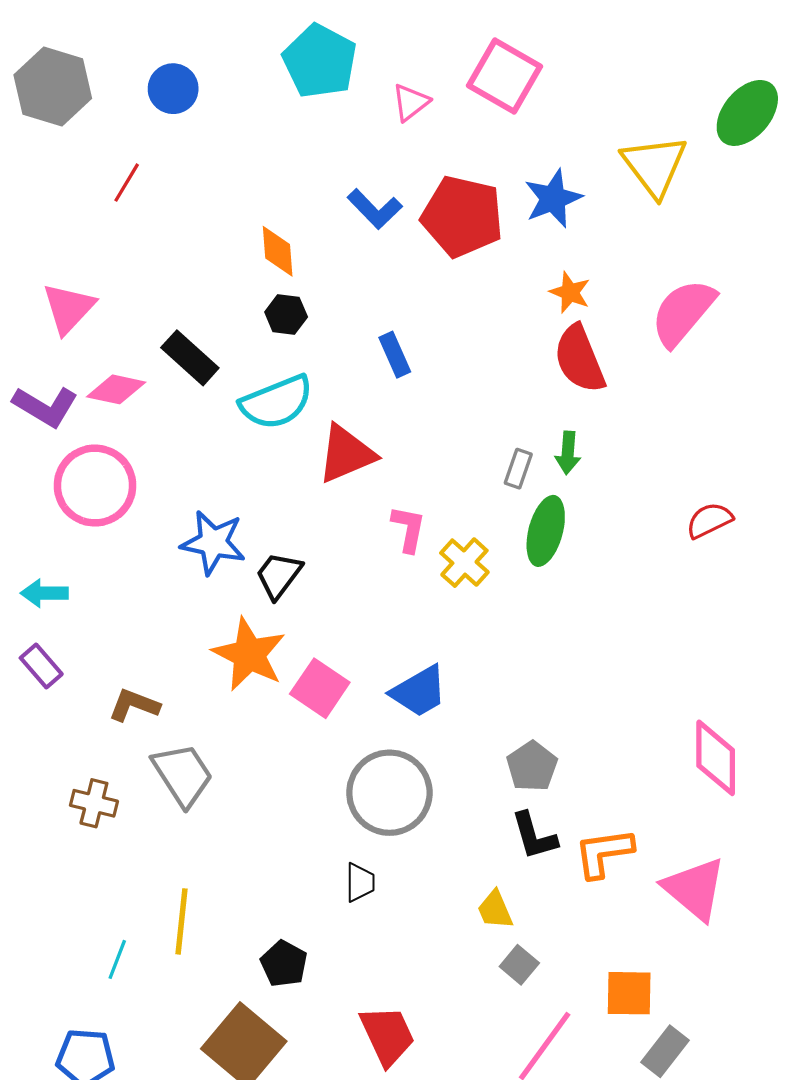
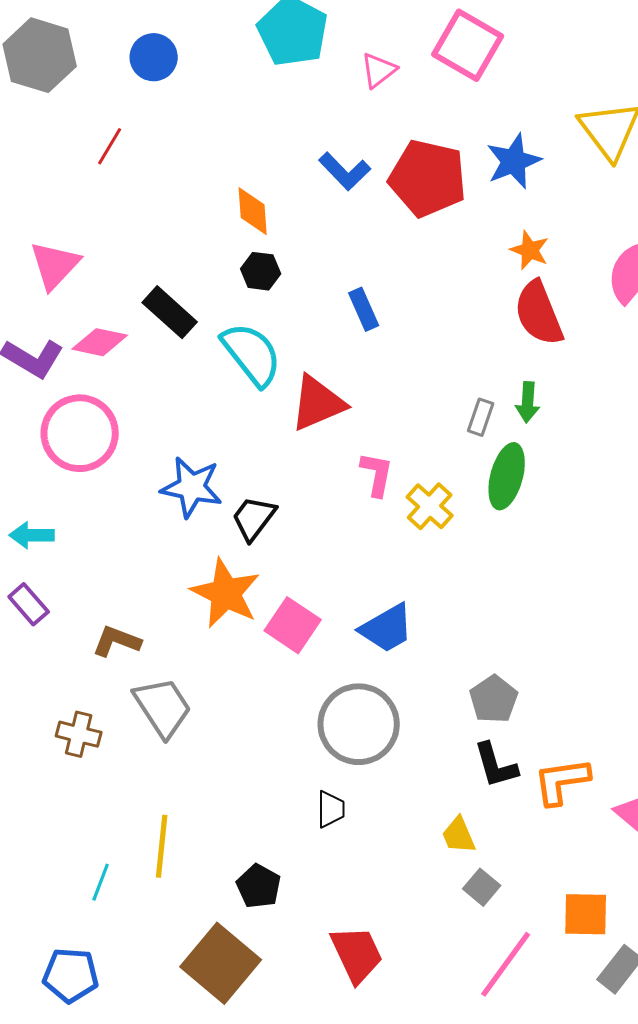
cyan semicircle: (277, 402) -> (252, 354), turned -106

